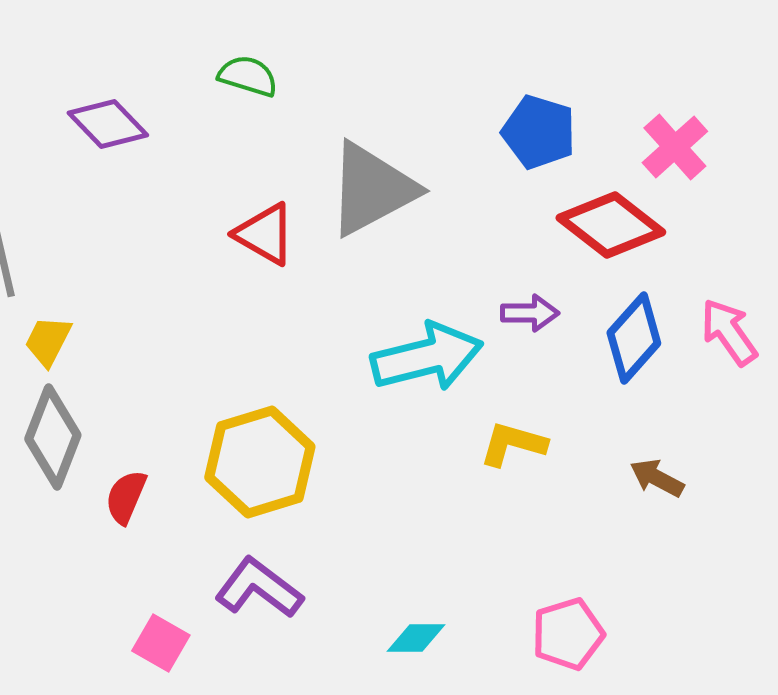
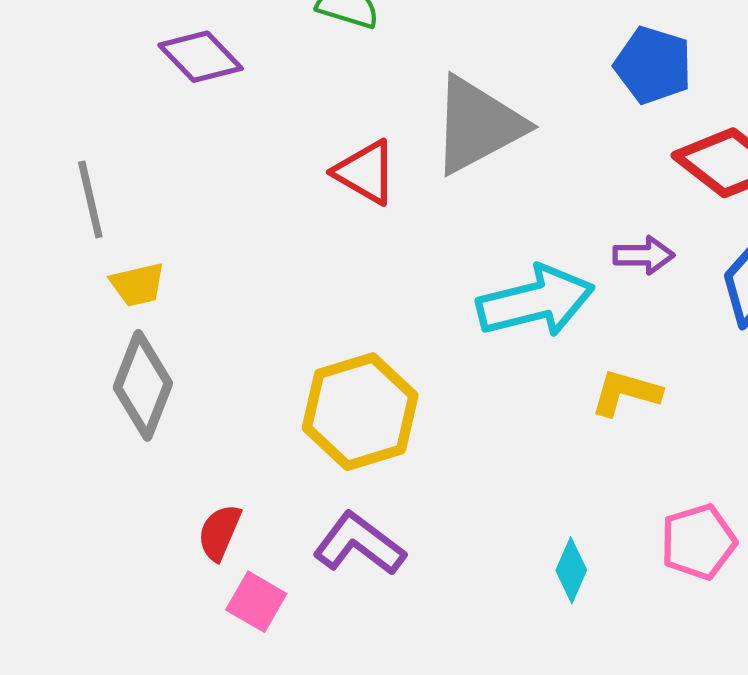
yellow trapezoid: (48, 341) -> (138, 285), turned -130
red semicircle: (126, 497) -> (219, 532), moved
pink pentagon: (568, 634) -> (698, 542), moved
cyan diamond: (416, 638) -> (571, 570), moved, turned -66

